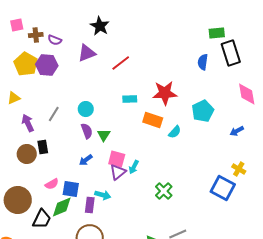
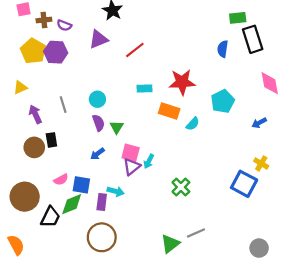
gray line: (54, 114) -> (63, 105), turned -49

